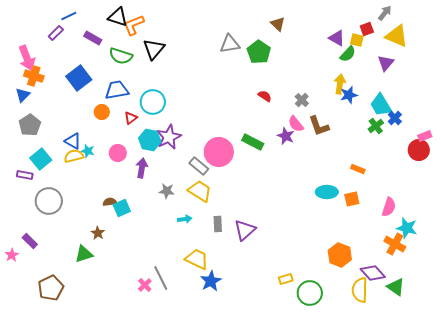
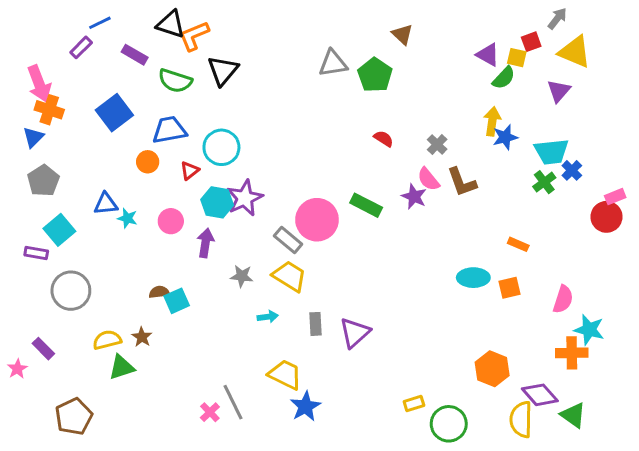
cyan trapezoid: (381, 105) -> (551, 152), turned -65
blue triangle: (73, 141) -> (106, 204), turned -36
yellow semicircle: (74, 156) -> (107, 340), moved
orange cross: (395, 244) -> (572, 353), turned -30

